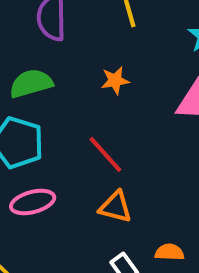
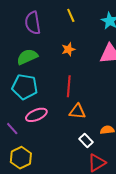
red line: (105, 154) -> (69, 86), turned 55

